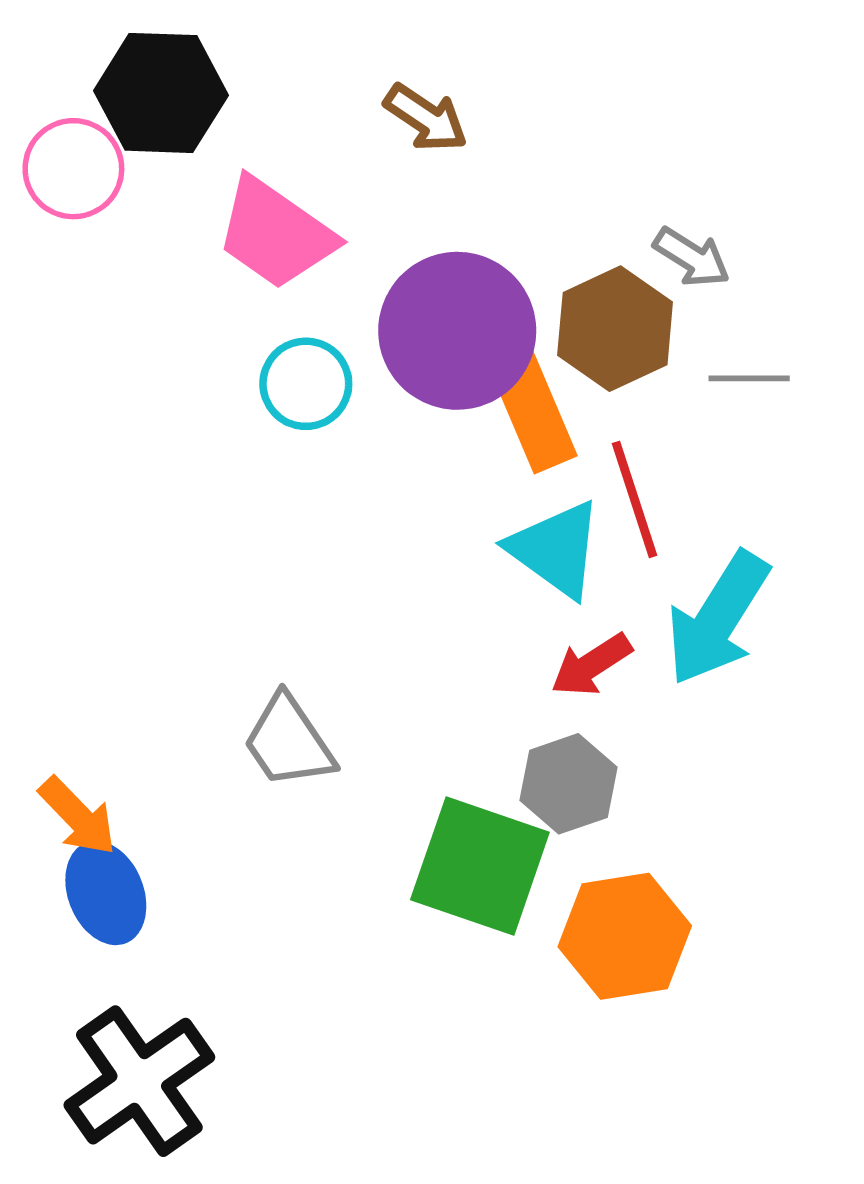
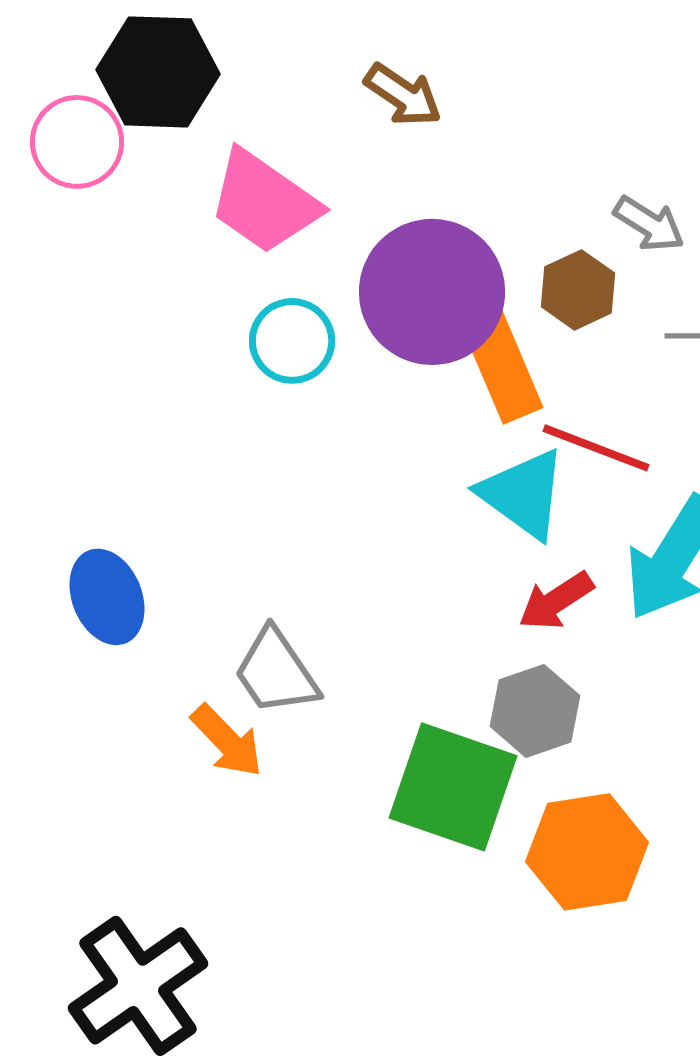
brown hexagon: (615, 329) -> (578, 290), size x0.7
red line: (634, 499) -> (596, 448), turned -51
orange arrow: (78, 816) -> (227, 741), moved
blue ellipse: (106, 893) -> (107, 597), moved

